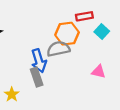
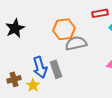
orange hexagon: (67, 34) -> (64, 29), moved
blue arrow: (39, 61) -> (40, 67), moved

